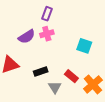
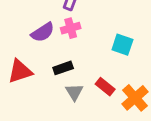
black rectangle: (41, 71) -> (63, 68), moved
gray triangle: (55, 87) -> (74, 92), moved

